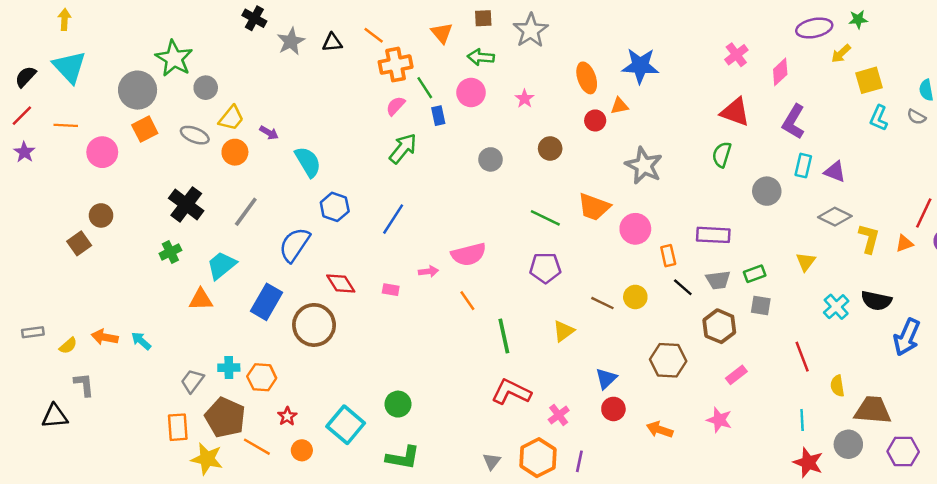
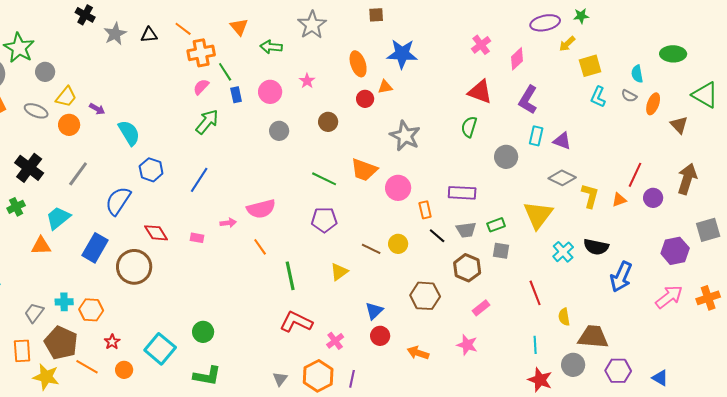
brown square: (483, 18) -> (376, 15), moved
pink circle: (471, 93) -> (270, 92), moved
yellow triangle: (806, 262) -> (538, 215), size x1.8

